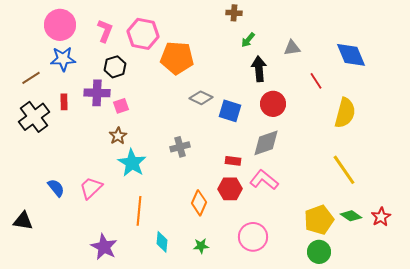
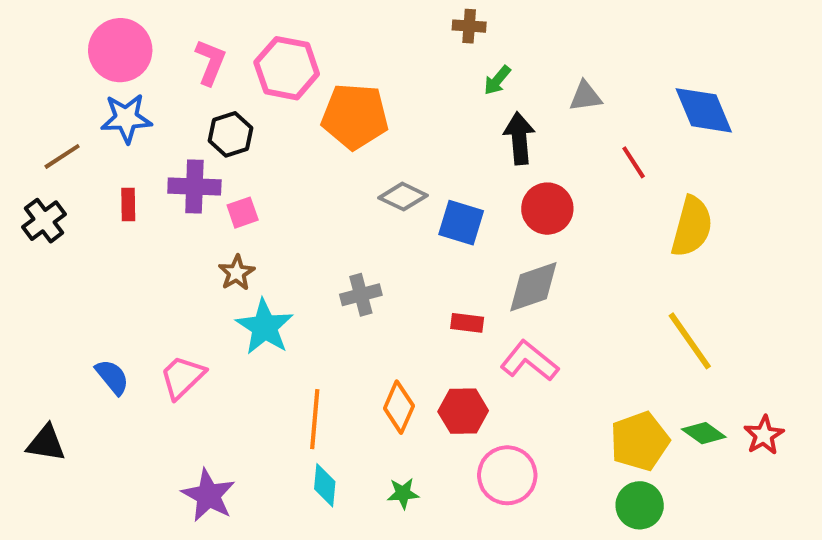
black cross: (34, 117) -> (44, 221), moved, size x0.7
red hexagon: (230, 189) -> (463, 411), moved
orange line: (139, 211) -> (315, 419), moved

